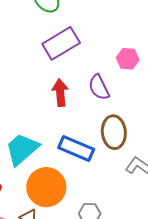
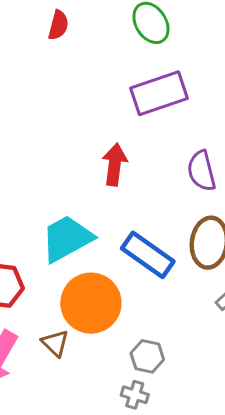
red arrow: (60, 93) -> (115, 165), moved

